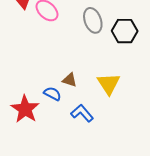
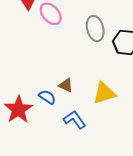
yellow triangle: (109, 84) -> (104, 93), turned 40

